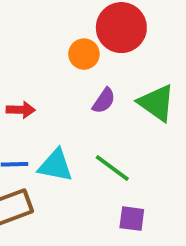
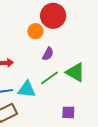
green triangle: (157, 103) -> (75, 72), moved
green line: (112, 168) -> (49, 78), moved, turned -66

